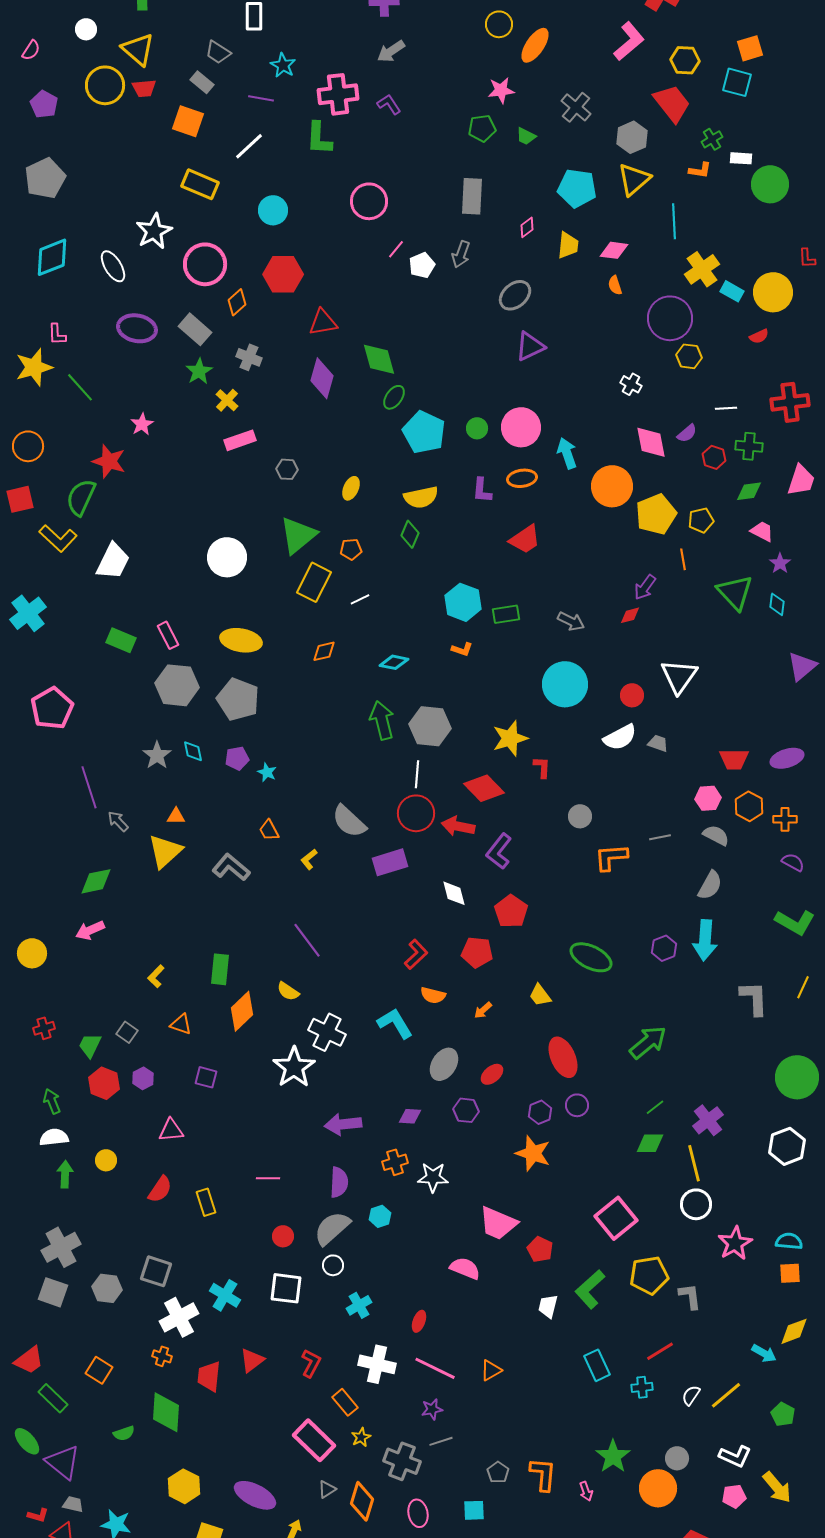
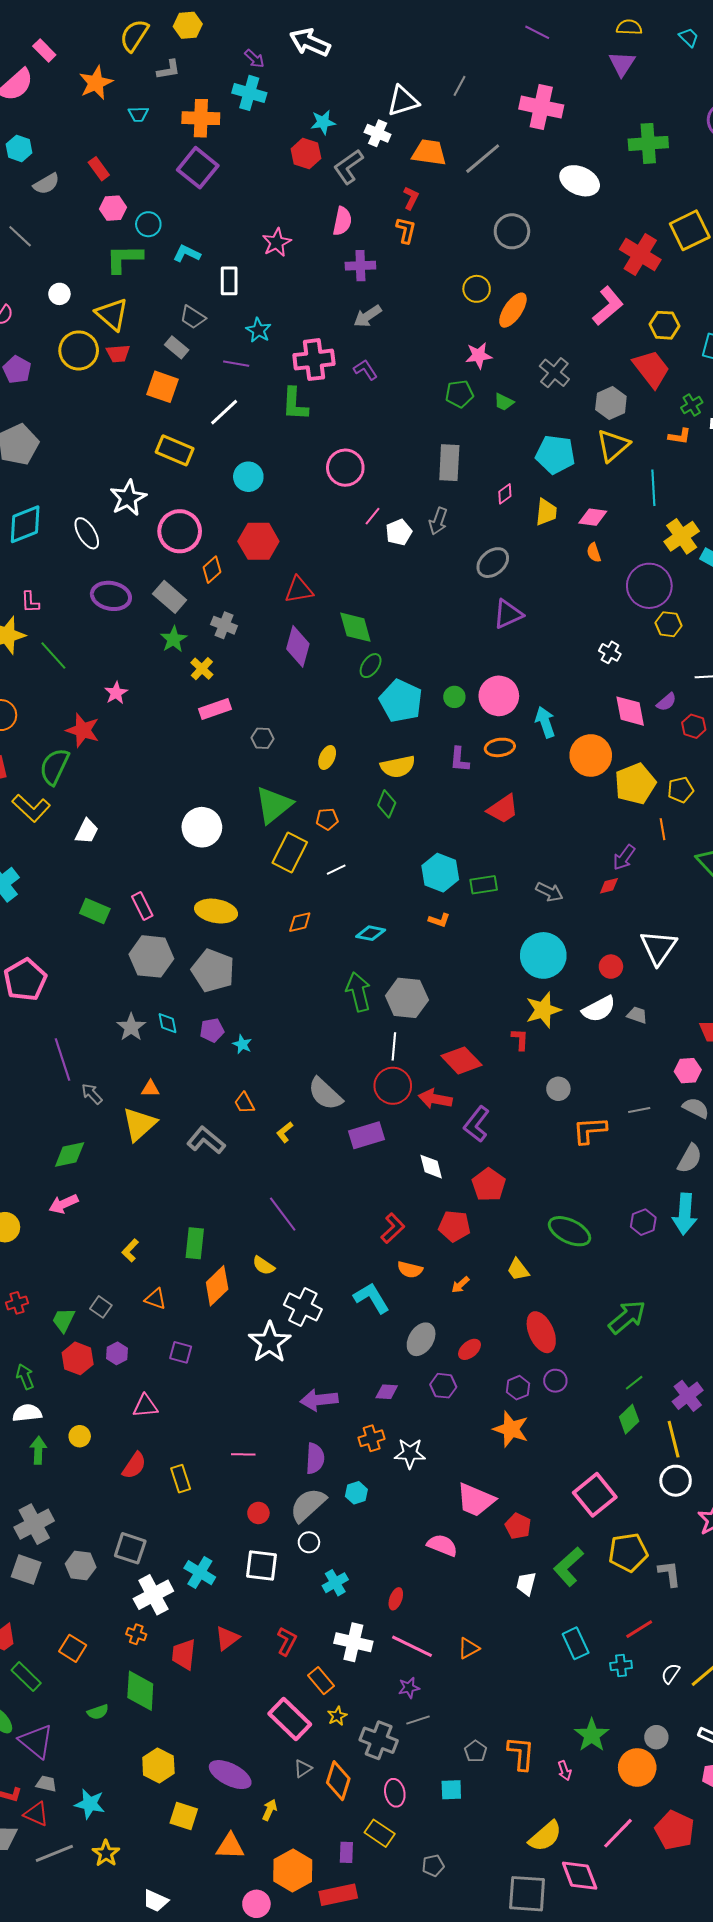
white trapezoid: (113, 561) -> (87, 831), size x0.7
yellow star: (510, 738) -> (543, 1010), moved
green diamond: (650, 1143) -> (629, 1419), turned -44

